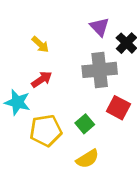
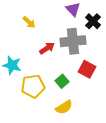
red arrow: (42, 79) -> (47, 48), moved

